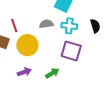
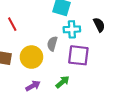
gray semicircle: (46, 24) -> (52, 44), moved, turned -56
red line: (14, 26) -> (12, 24), moved

